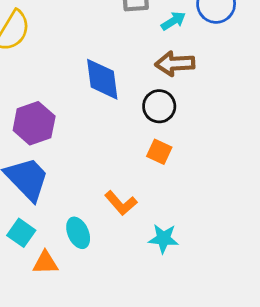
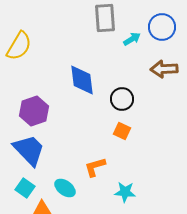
brown arrow: (175, 64) -> (164, 69), moved
orange L-shape: (121, 203) -> (95, 167), turned 115
cyan ellipse: (78, 233) -> (65, 188), turned -30

